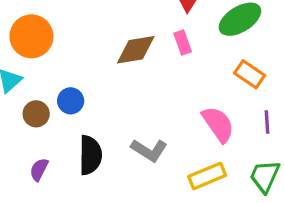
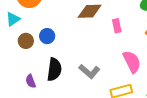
pink rectangle: (183, 43) -> (117, 26), moved
purple semicircle: (39, 169) -> (31, 81), moved, turned -56

